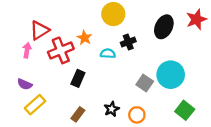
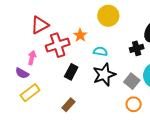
black cross: (128, 42) -> (137, 48), moved
pink arrow: (27, 50) -> (32, 58), moved
black star: (112, 109) -> (104, 75), moved, size x1.6
orange circle: (137, 115) -> (134, 104), moved

